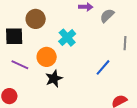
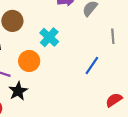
black star: (54, 79) -> (18, 91), moved

